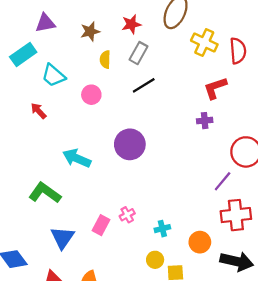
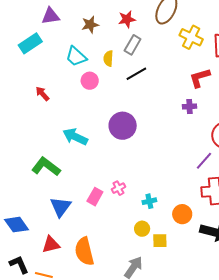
yellow semicircle: (105, 59) -> (108, 58), moved
cyan trapezoid: (53, 75) -> (76, 56), moved

